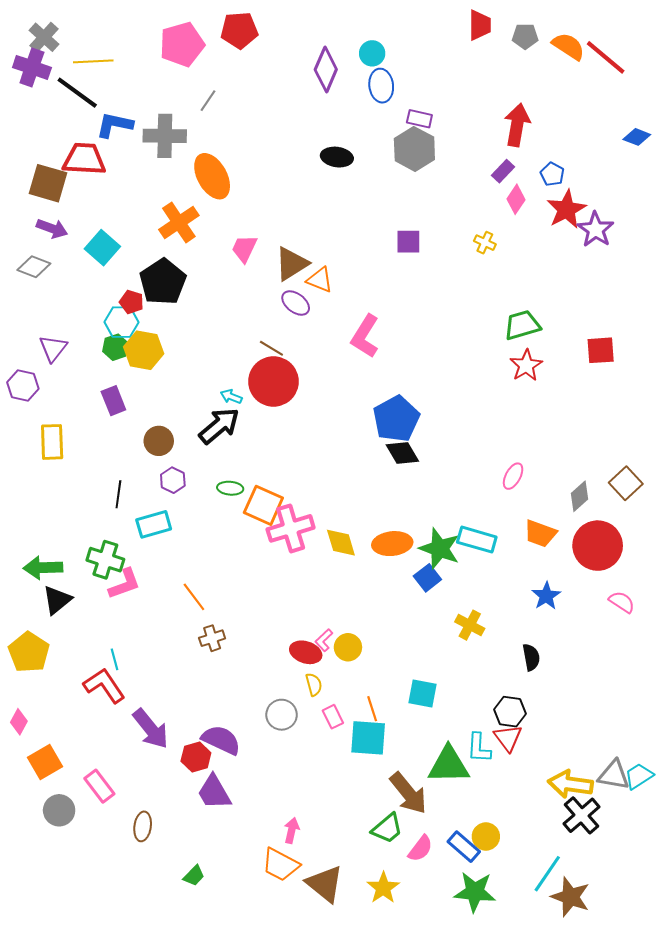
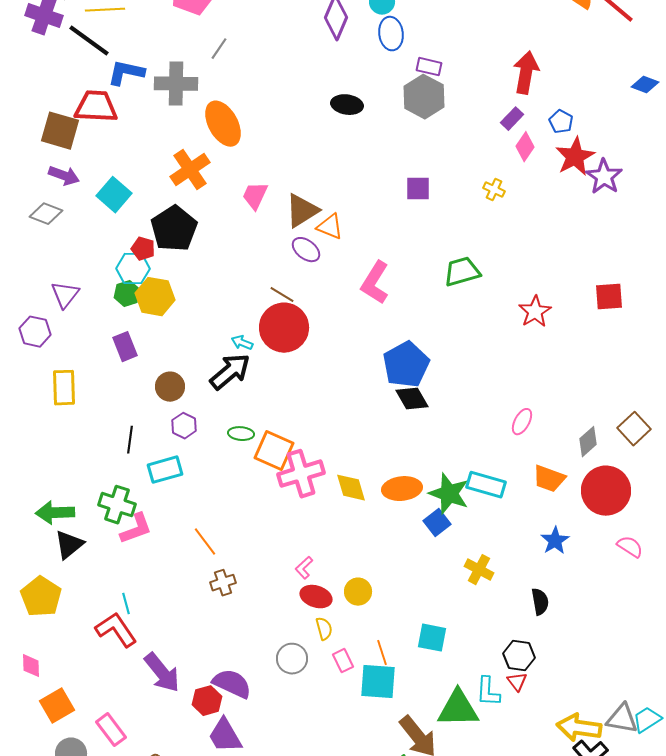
green trapezoid: (522, 325) -> (462, 272), moved
pink L-shape: (324, 640) -> (304, 568), moved
pink diamond: (19, 722) -> (31, 666), turned -30
red triangle: (508, 738) -> (517, 682), size x0.7

